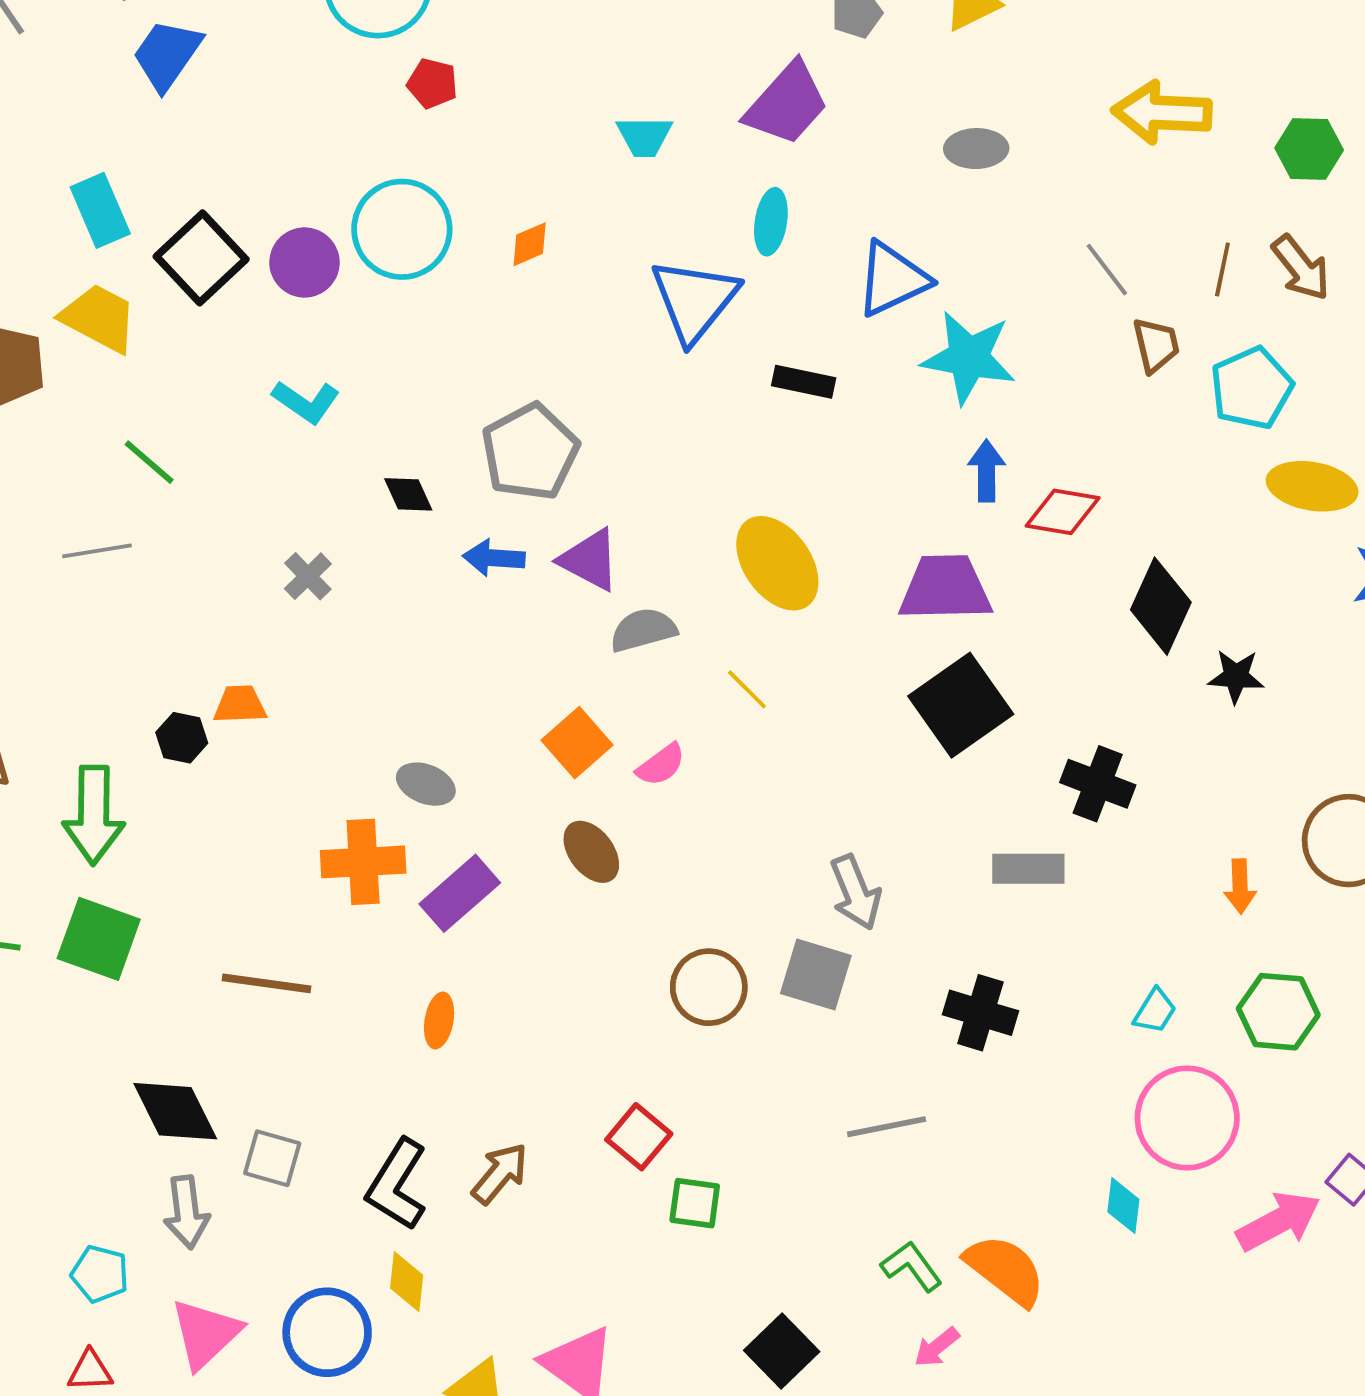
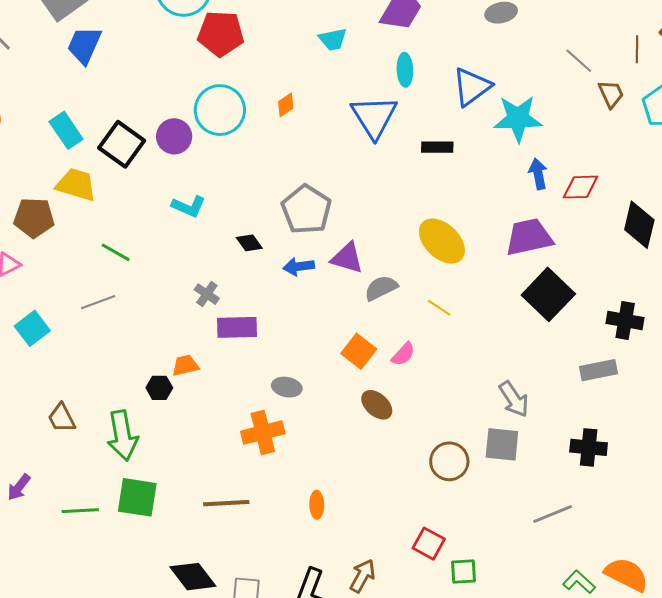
red pentagon: (432, 84) -> (221, 34), size x1.8
purple rectangle: (460, 893) -> (237, 327), moved, turned 51

